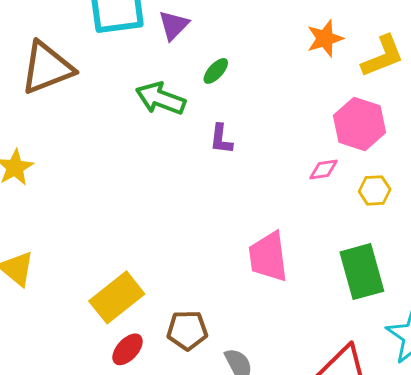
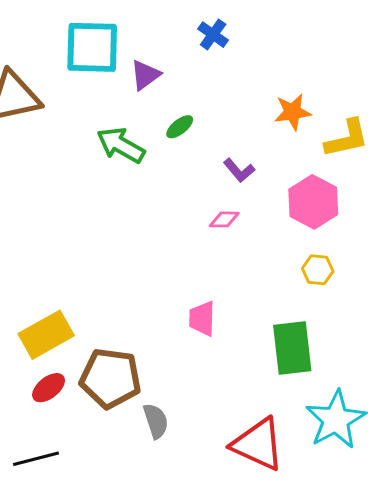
purple L-shape: (221, 139) -> (239, 170), moved, turned -56
pink diamond: (324, 170) -> (224, 219), moved
pink trapezoid: (268, 257) -> (202, 319), size x0.7
brown pentagon: (187, 330) -> (110, 378), size x1.5

